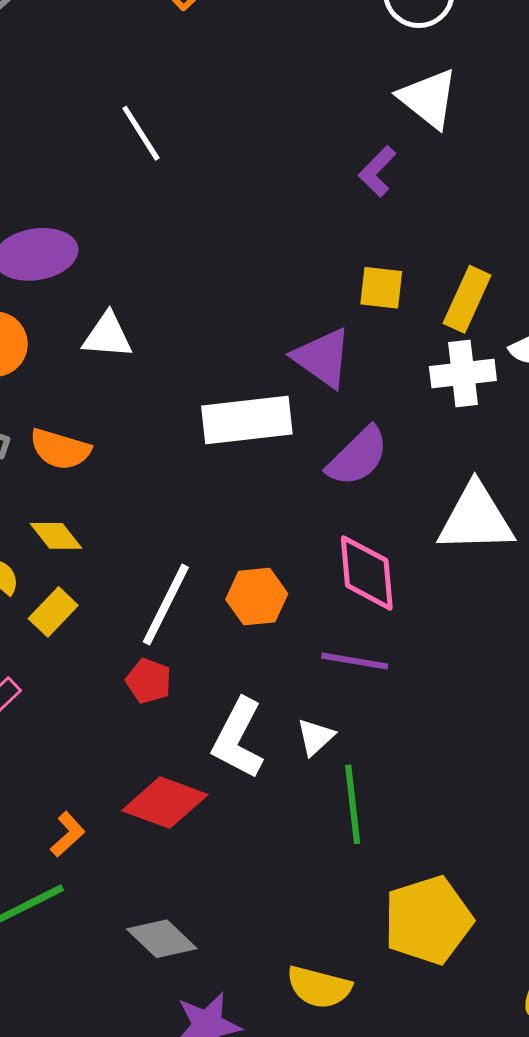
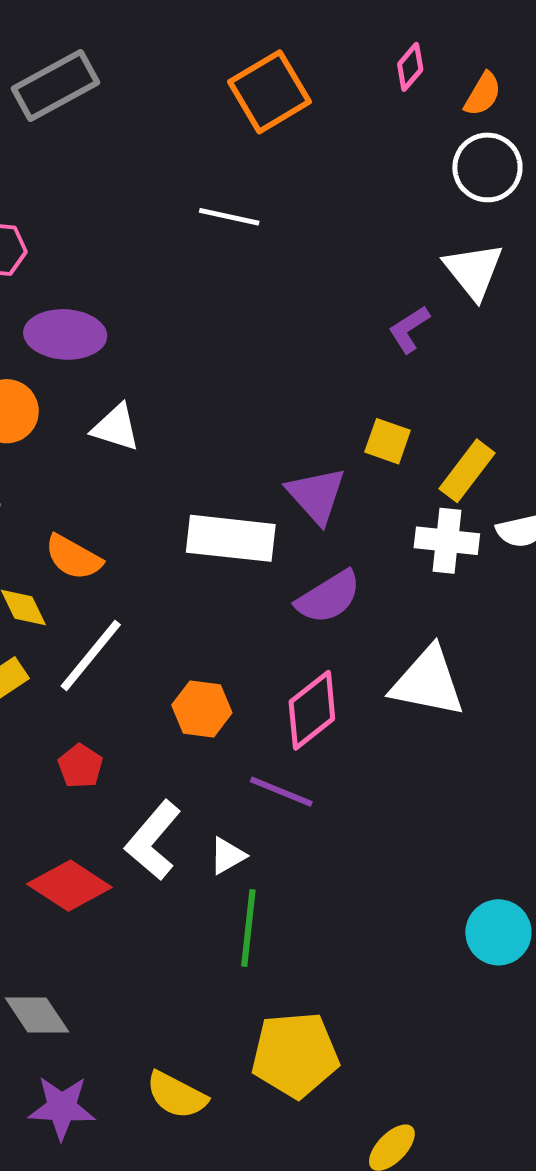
white line: (141, 133) -> (229, 217), moved, turned -58
orange semicircle: (60, 449) -> (73, 557), moved
pink diamond: (367, 573) -> (312, 710), turned 44
white line: (166, 605) -> (91, 655), moved

